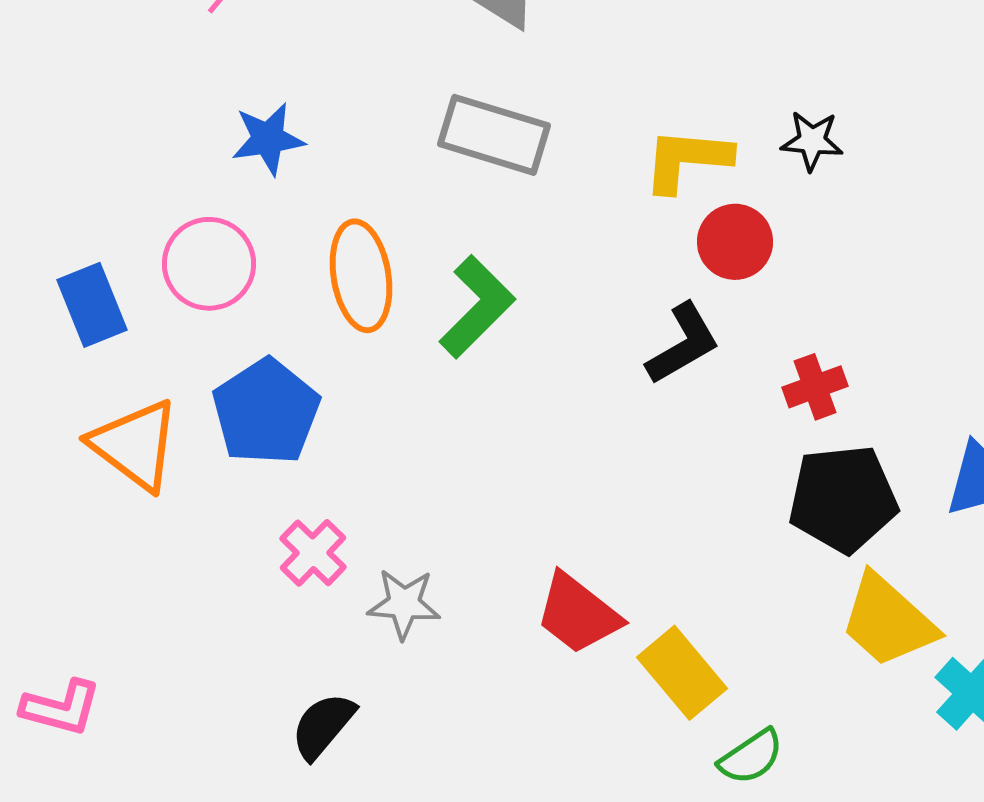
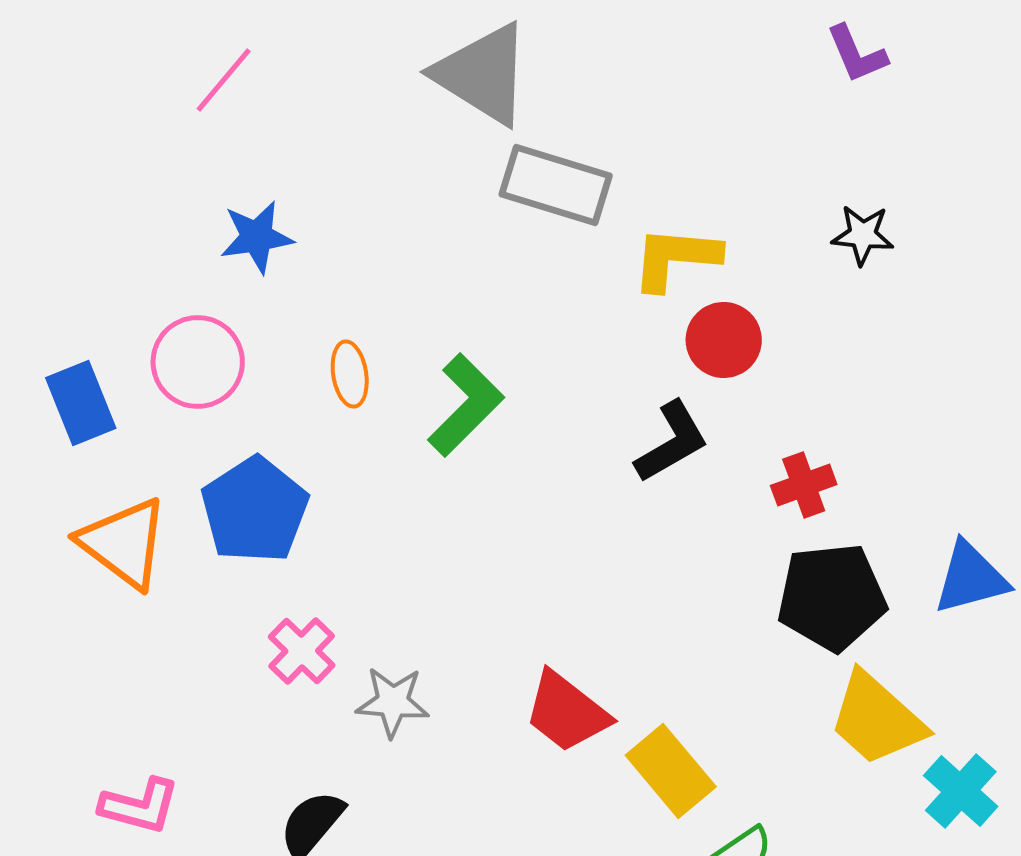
gray rectangle: (494, 135) -> (556, 185), moved
black star: (812, 141) -> (863, 235), moved
orange ellipse: (361, 276) -> (350, 374), size x0.6
pink L-shape: (61, 708) -> (140, 806), moved

